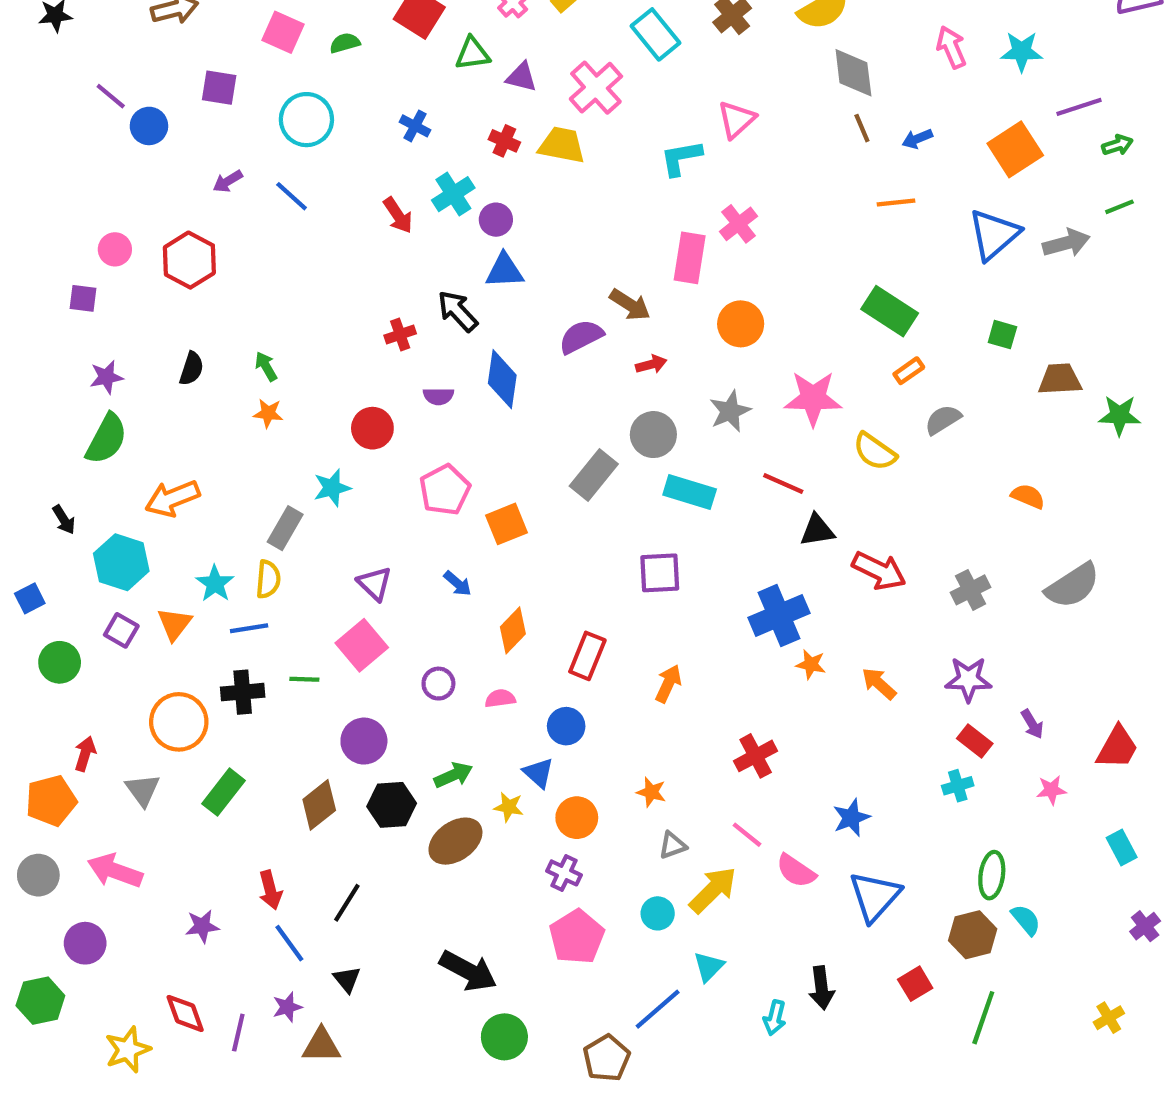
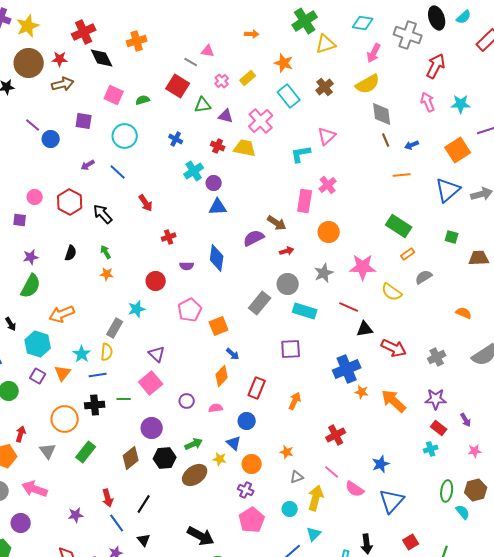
red arrow: (398, 215) -> (146, 203), moved
black arrow: (458, 311) -> (103, 214), moved
blue arrow: (458, 584) -> (233, 354), moved
orange arrow: (879, 684) -> (394, 401), size x1.5
yellow arrow: (713, 890) -> (316, 498), turned -30
brown hexagon: (973, 935) -> (476, 490), moved

